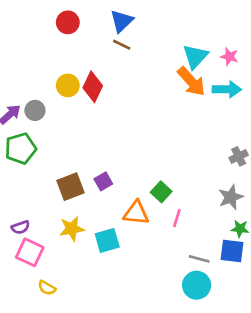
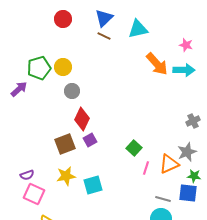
cyan triangle: (195, 57) -> (138, 29), moved, turned 35
red diamond: (93, 87) -> (82, 119), moved
gray circle: (35, 110) -> (72, 91), moved
green pentagon: (20, 149) -> (39, 68), moved
orange triangle: (136, 213) -> (169, 164), moved, turned -30

